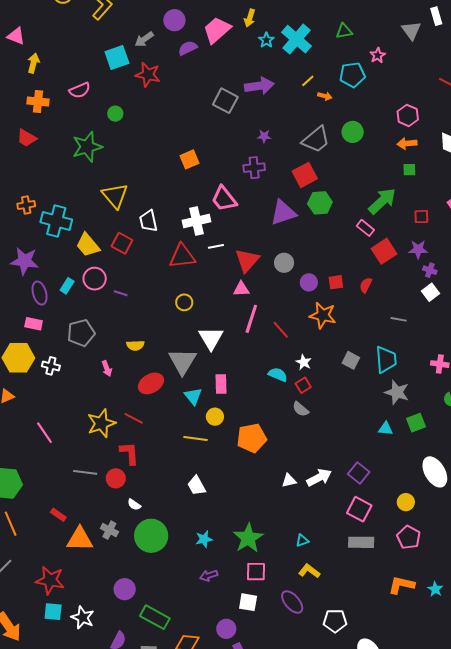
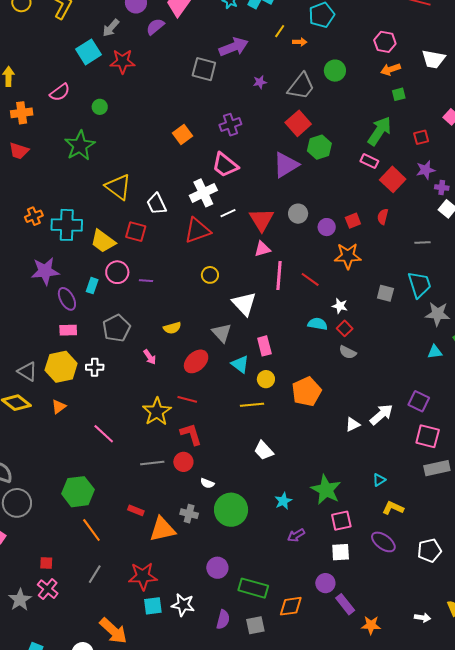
purple star: (264, 136) -> (260, 82), moved
purple cross: (254, 168) -> (230, 125), moved
gray triangle: (182, 361) -> (222, 333), size x0.7

